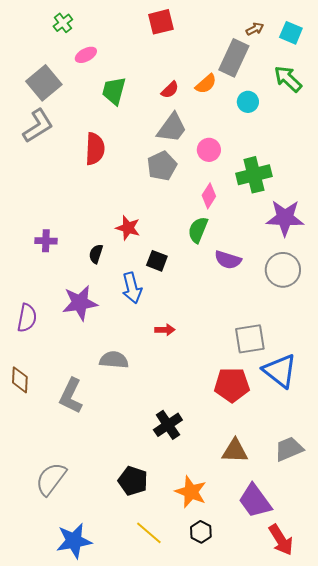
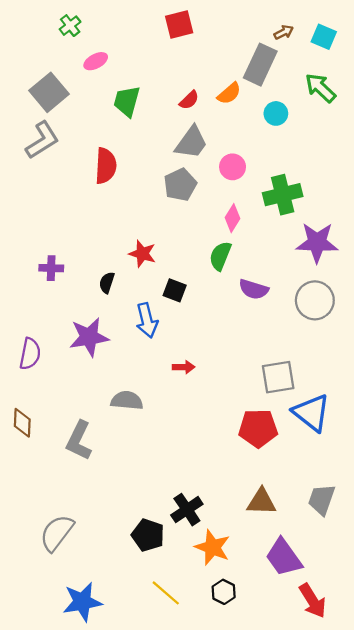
black cross: (168, 425) -> (187, 510), moved
gray trapezoid: (289, 449) -> (322, 500), turned -48

